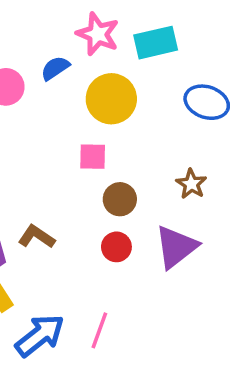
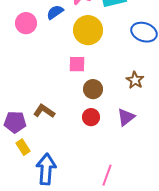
purple triangle: (176, 247) -> (126, 117), size x0.7
pink line: (99, 330) -> (107, 175), moved
blue arrow: (40, 335) -> (46, 169), turned -48

